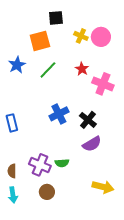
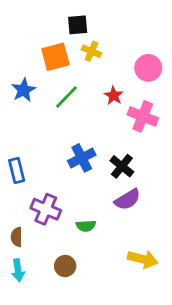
yellow cross: (81, 36) -> (91, 51), moved
pink circle: (101, 37) -> (148, 68), moved
purple cross: (40, 165) -> (46, 209), moved

